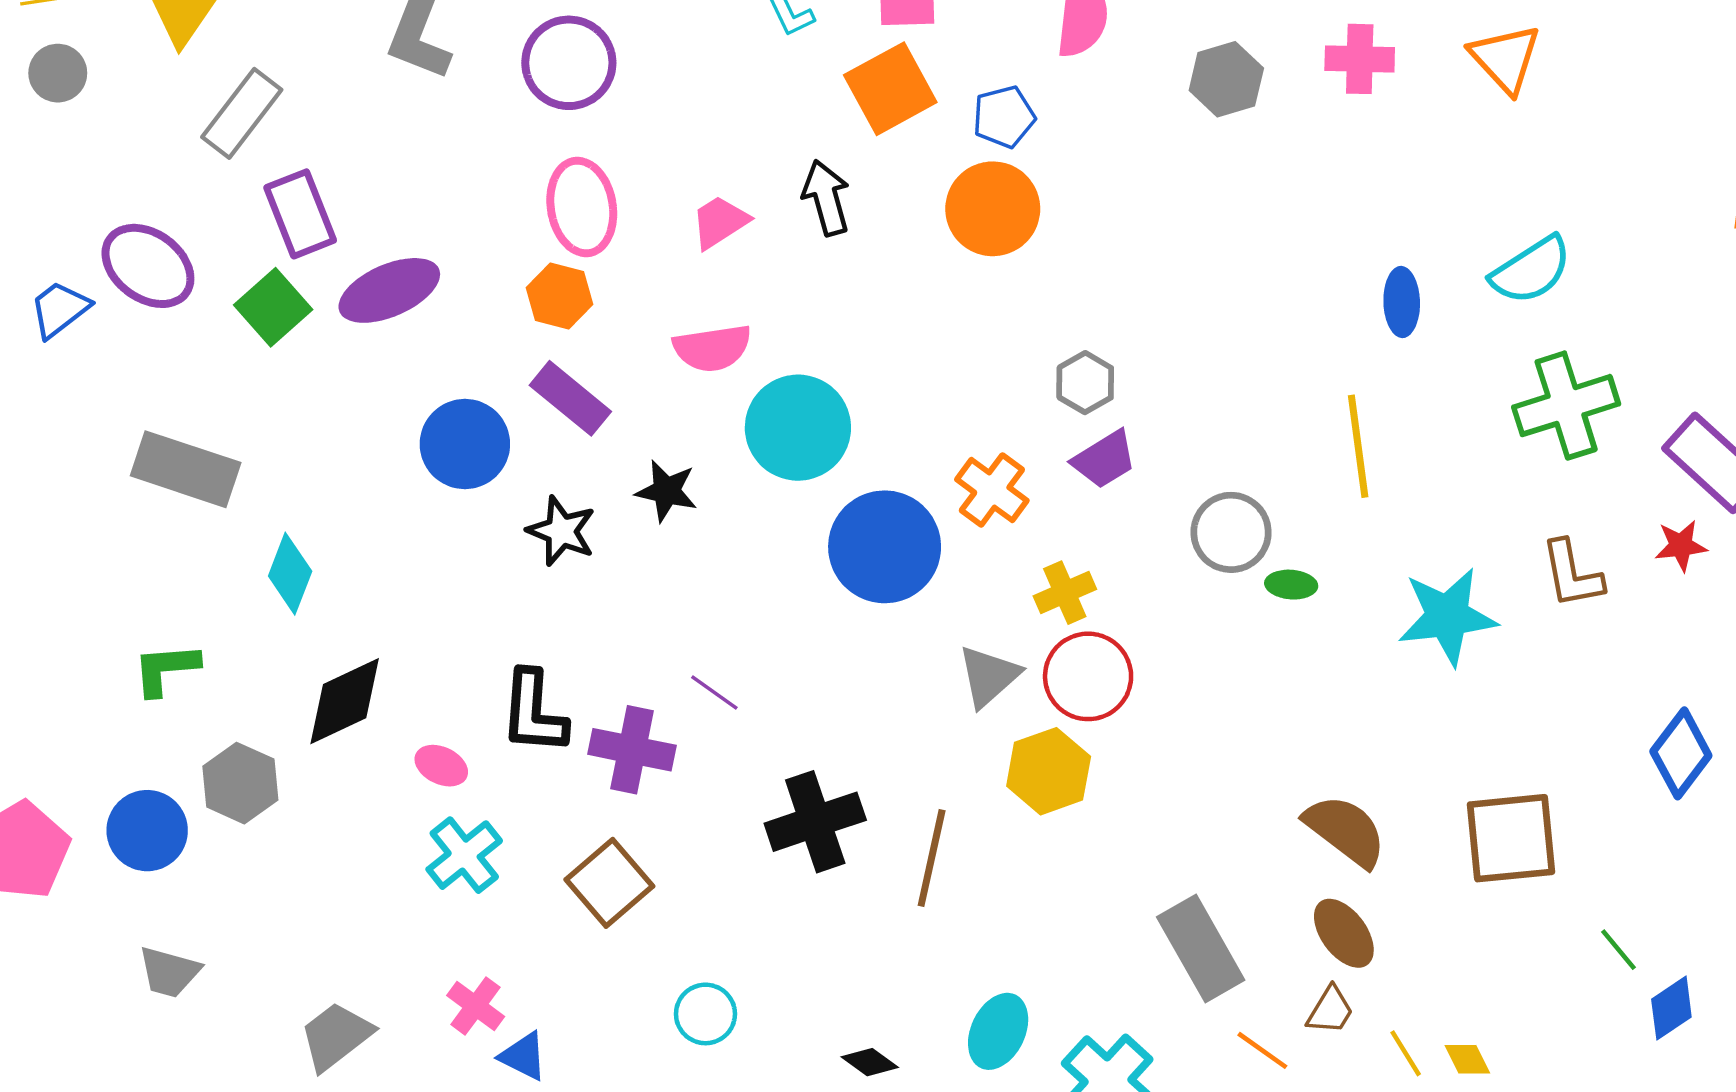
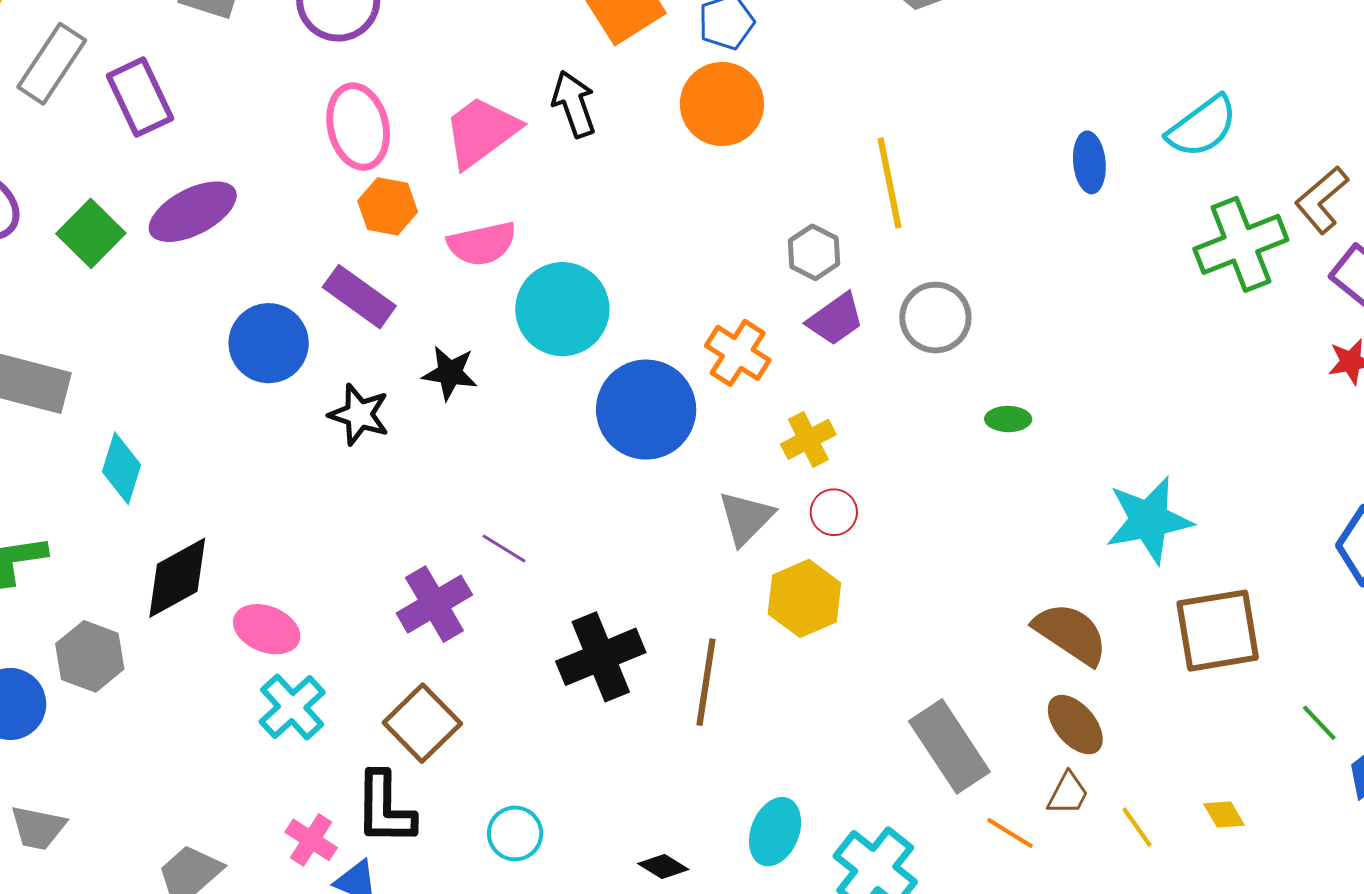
purple rectangle: (300, 214) -> (140, 97), moved
pink trapezoid: (720, 222) -> (481, 132), size x1.5
orange hexagon: (560, 296) -> (388, 206), moved
yellow line: (1358, 446) -> (890, 183), moved
gray circle: (1231, 532) -> (935, 318), moved
brown L-shape: (1572, 574) -> (1322, 200), moved, turned 64
cyan star: (1447, 616) -> (1149, 520), moved
red circle: (1088, 676) -> (834, 512), size x0.6
black L-shape: (534, 712) -> (385, 808), moved
purple cross: (632, 750) -> (434, 604), turned -38
pink ellipse: (441, 766) -> (267, 629), size x1.4
yellow diamond: (1467, 1059) -> (1224, 815), moved

